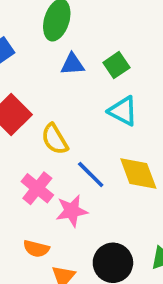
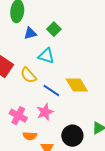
cyan triangle: (123, 111) -> (46, 56), moved
pink cross: (37, 188) -> (18, 116), moved

